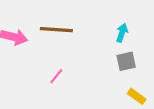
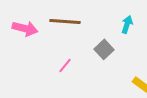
gray square: (126, 61) -> (104, 49), moved, turned -30

